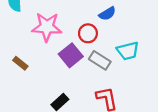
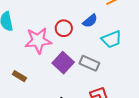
red circle: (88, 33) -> (64, 28), moved
cyan trapezoid: (128, 51) -> (112, 39), moved

